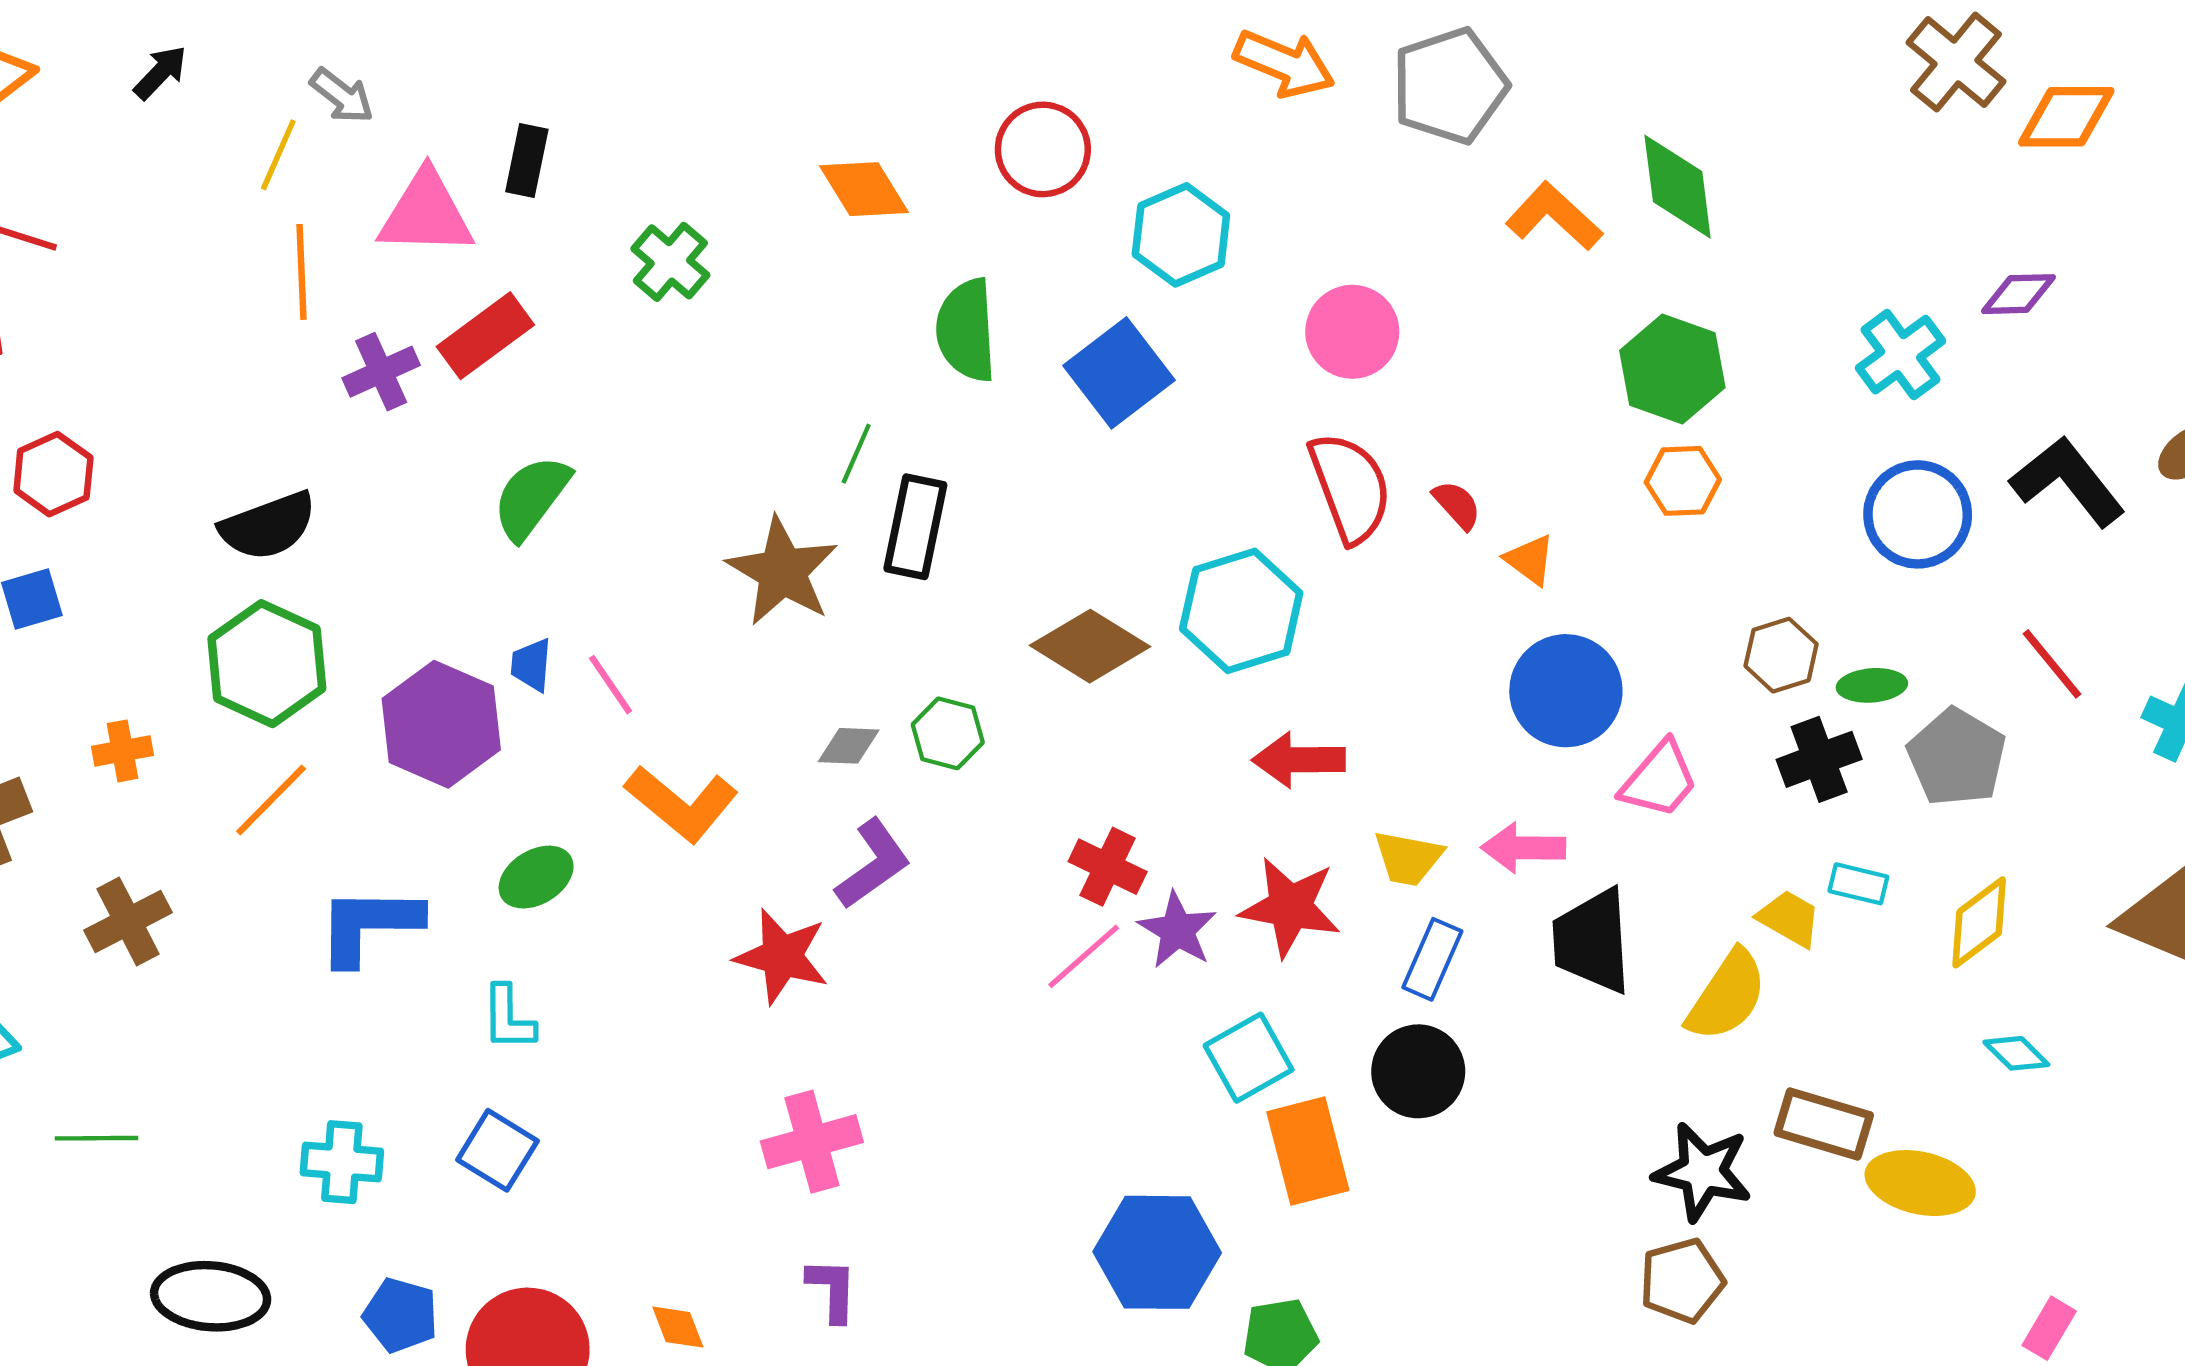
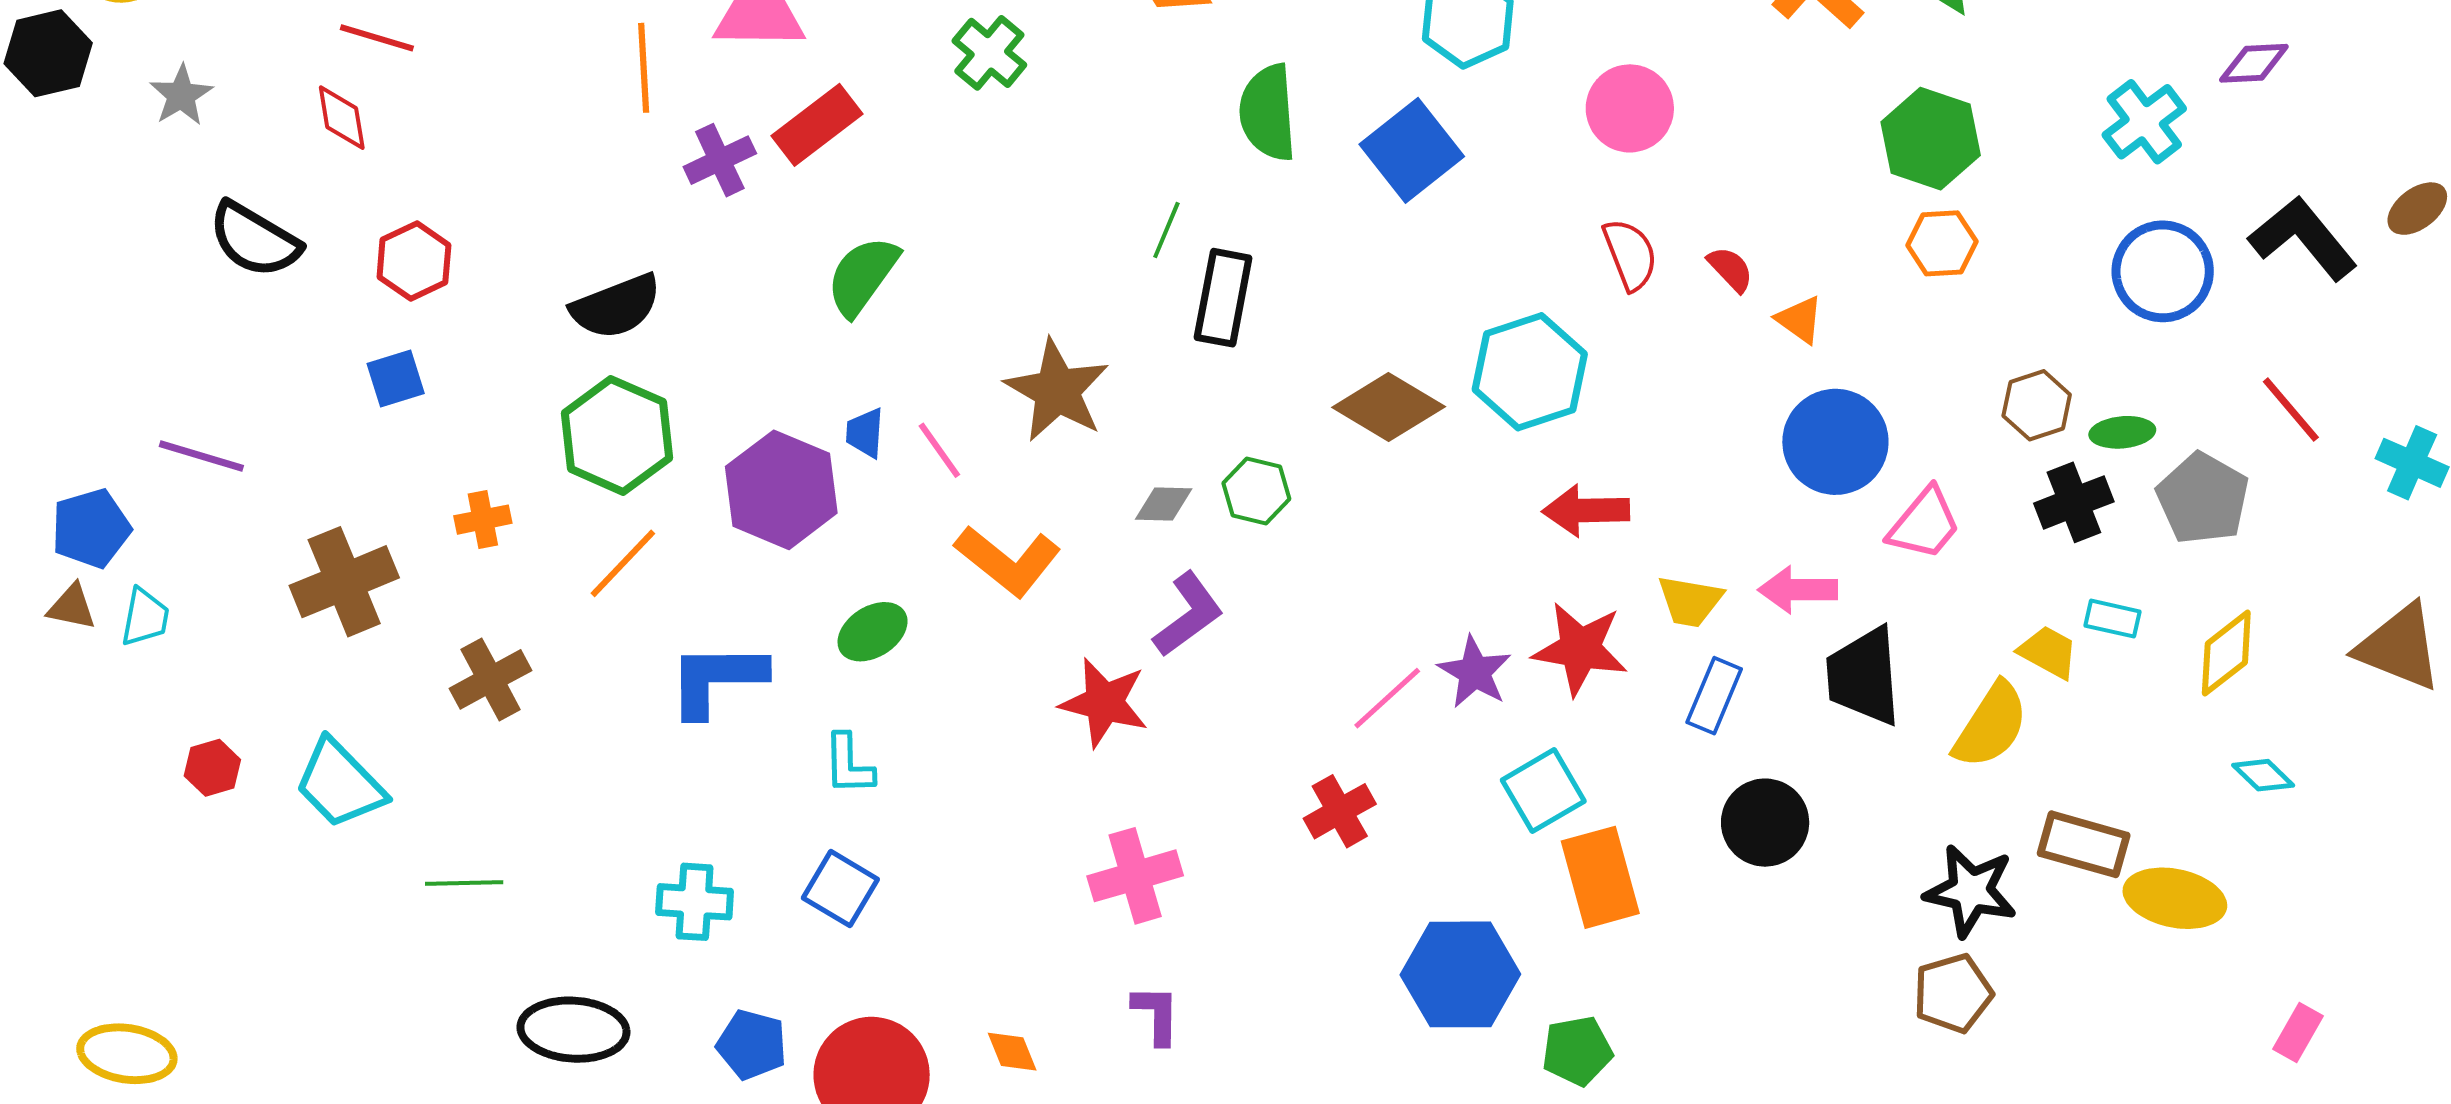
red semicircle: (1350, 487) -> (1630, 254), size x0.7
brown star: (782, 571) -> (1057, 390), moved
red cross: (1108, 867) -> (1340, 811), moved, turned 36
black circle: (1418, 1071) -> (1765, 823), moved

